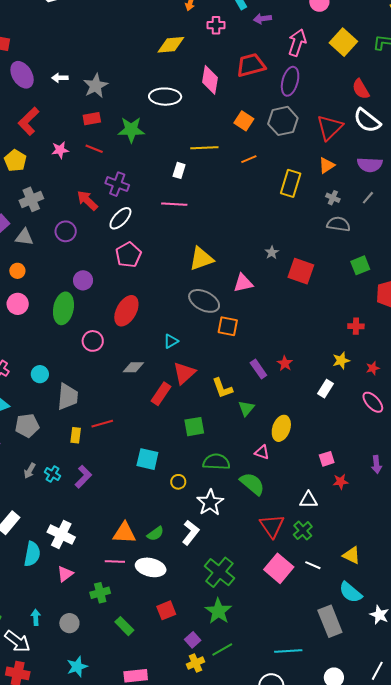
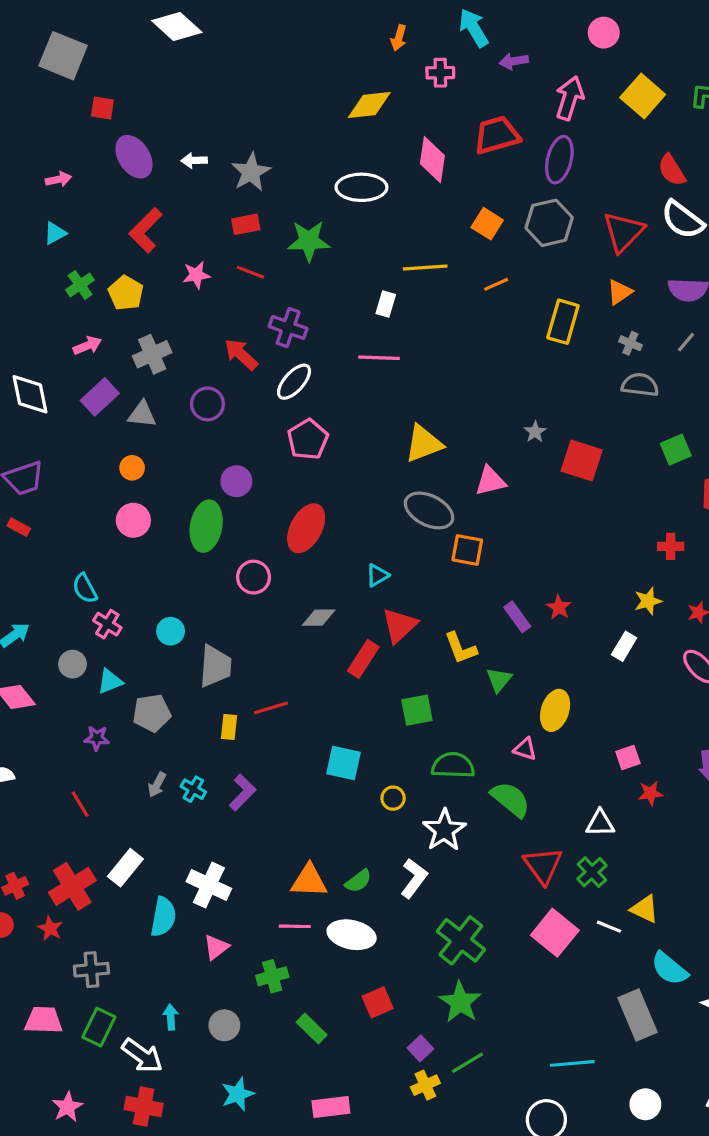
yellow triangle: (352, 555) -> (645, 909), moved

